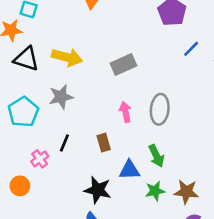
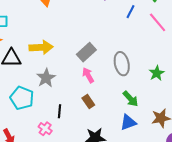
gray rectangle: (123, 65) -> (86, 52), moved
pink arrow: (125, 112) -> (88, 75), moved
blue triangle: (129, 170) -> (128, 122), moved
green star: (155, 191) -> (157, 73), moved

